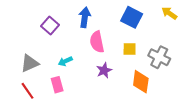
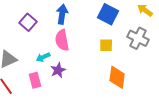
pink semicircle: (97, 42) -> (62, 40), moved
gray cross: (159, 57) -> (138, 38), moved
purple star: (104, 70) -> (58, 70), moved

